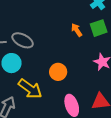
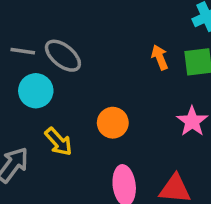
yellow arrow: (30, 89) -> (59, 142), size x0.7

